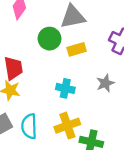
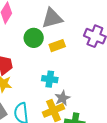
gray star: (105, 83) -> (62, 98), moved

